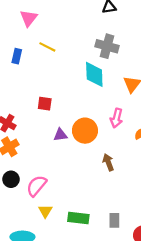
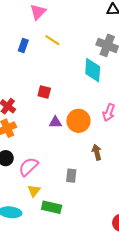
green rectangle: (78, 218) -> (52, 207), moved
gray rectangle: (114, 220) -> (71, 176), moved

